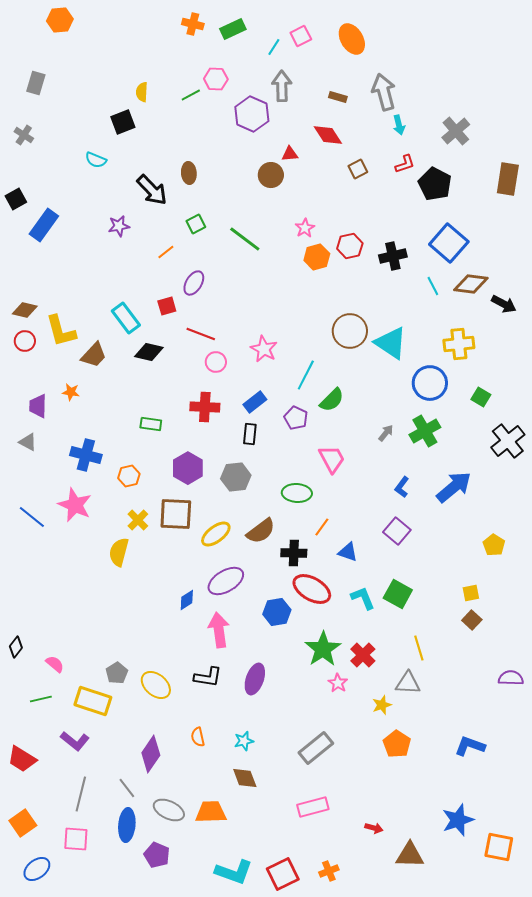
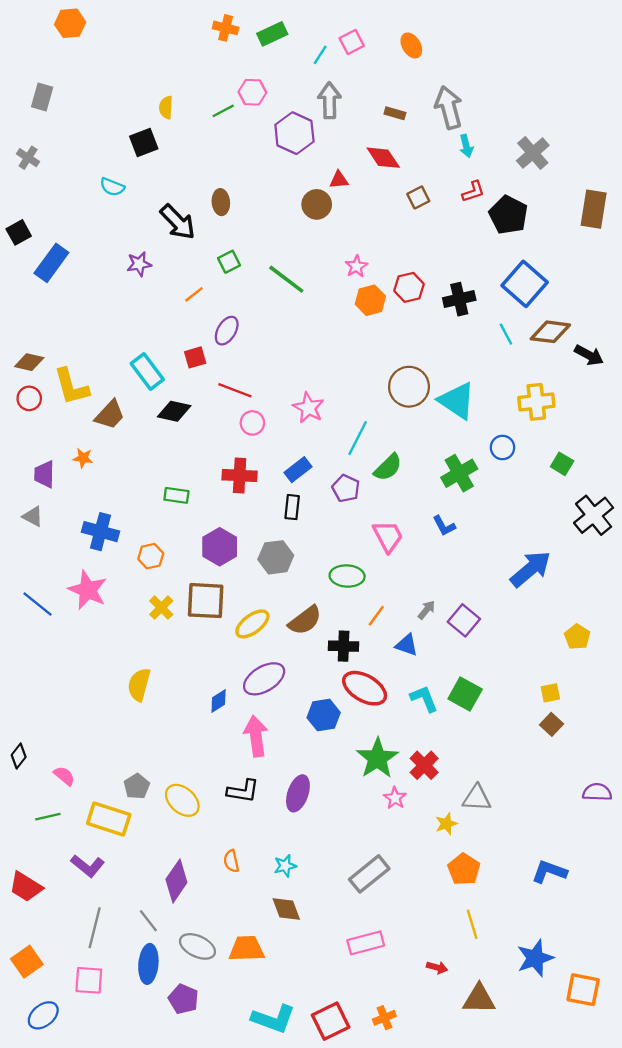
orange ellipse: (352, 39) -> (411, 45), size x0.7
blue circle: (430, 383) -> (502, 447), size x0.6
green cross: (425, 431) -> (459, 473), moved
gray arrow: (386, 433) -> (427, 610), moved
blue L-shape: (402, 487) -> (444, 526), moved, turned -65
yellow semicircle: (119, 552) -> (139, 685), moved
yellow line: (419, 648) -> (472, 924), moved

